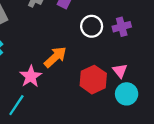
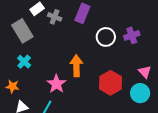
orange arrow: (55, 57) -> (76, 66), turned -45
pink triangle: (120, 71) -> (145, 72), moved

